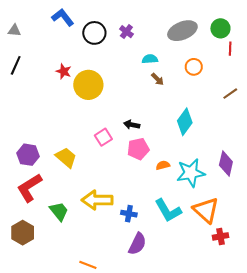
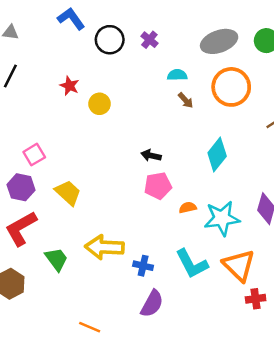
orange circle: (194, 67) -> (231, 87), size x1.8
yellow circle: (88, 85) -> (100, 104), size x0.6
pink square: (103, 137) -> (34, 155), moved

